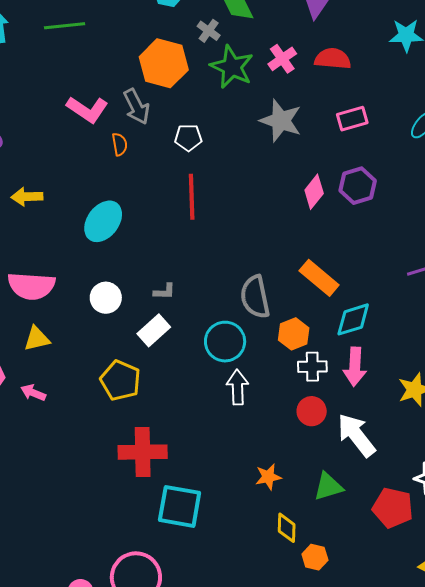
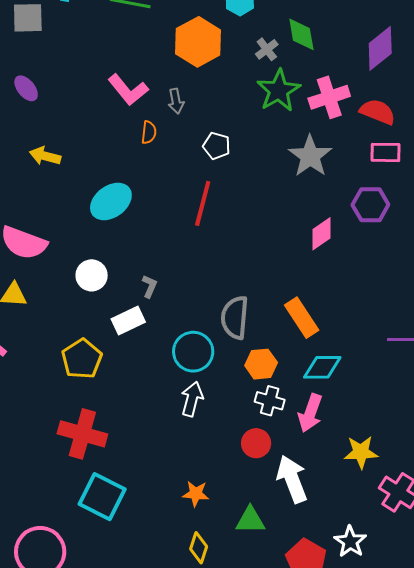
pink cross: (282, 59) -> (329, 97), size x1.4
orange hexagon: (164, 63) -> (198, 42), moved
gray arrow: (136, 107) -> (176, 101), size x0.7
pink rectangle: (352, 119) -> (386, 152), moved
purple hexagon: (358, 186) -> (370, 205), moved
gray L-shape: (164, 291) -> (150, 286), turned -85

